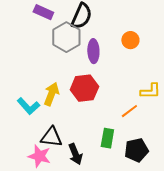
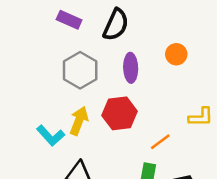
gray hexagon: (66, 37) -> (80, 70), moved
orange line: (129, 111) -> (160, 142), moved

